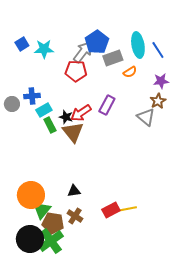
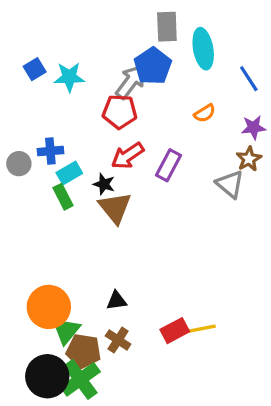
cyan ellipse: (138, 45) -> (203, 49), moved
gray rectangle: (113, 58) -> (167, 27), moved, turned -72
red arrow: (81, 113) -> (128, 156), moved
green rectangle: (50, 125) -> (63, 197), moved

